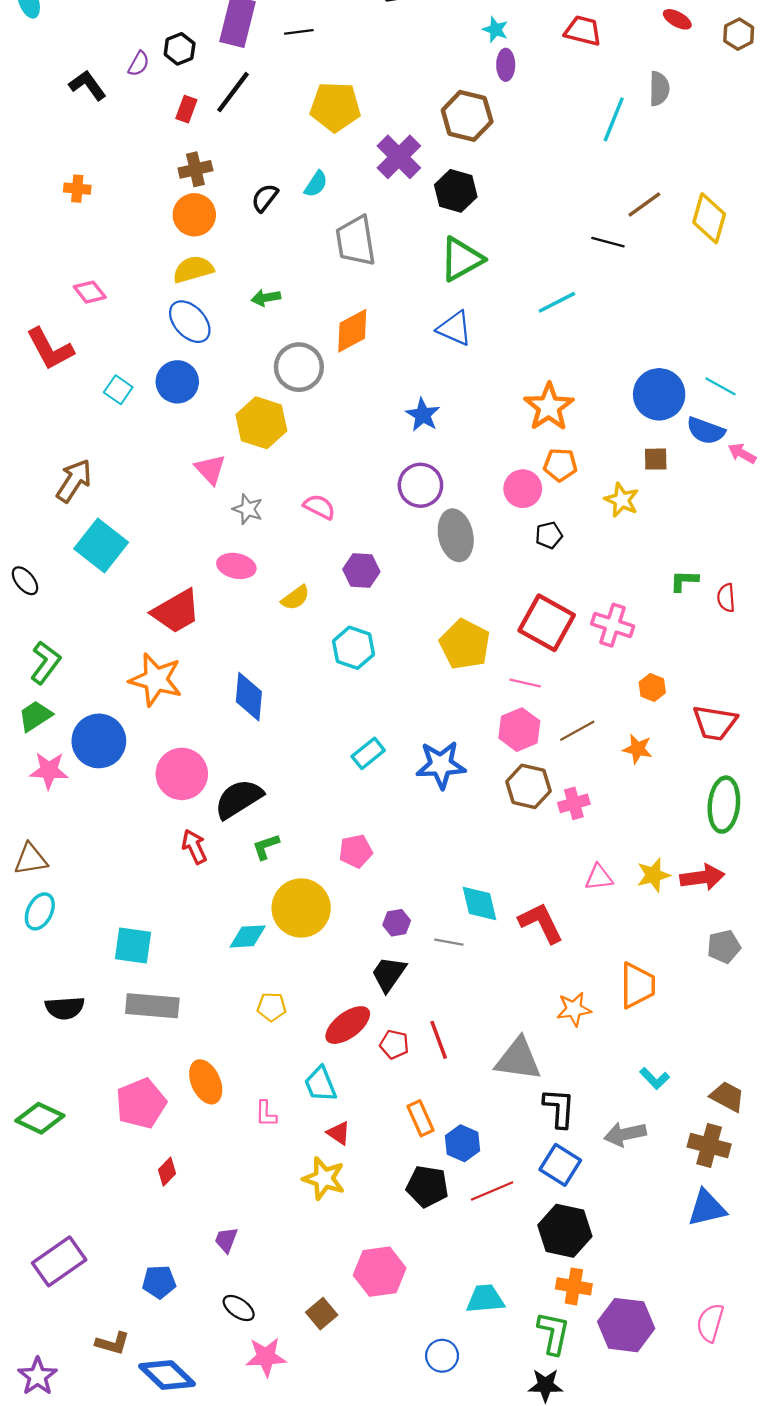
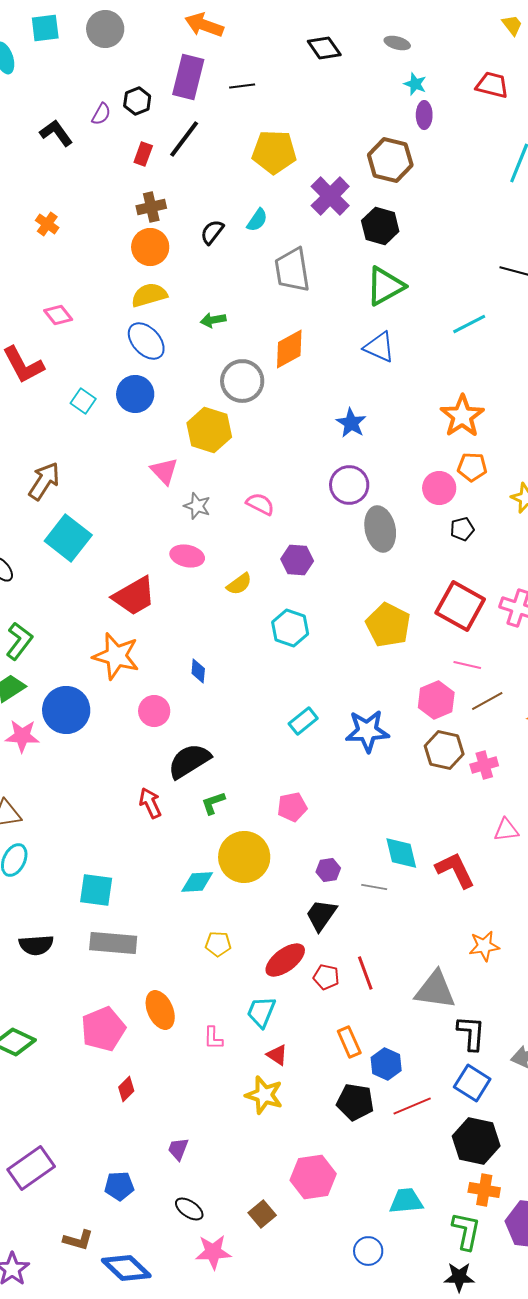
orange cross: (77, 189) -> (47, 224), turned 30
pink line: (525, 683) -> (467, 665), moved
blue diamond: (249, 697) -> (198, 671), size x0.6
pink circle: (182, 774) -> (154, 711), moved, size x0.7
cyan trapezoid: (320, 1084) -> (261, 1012), turned 44

